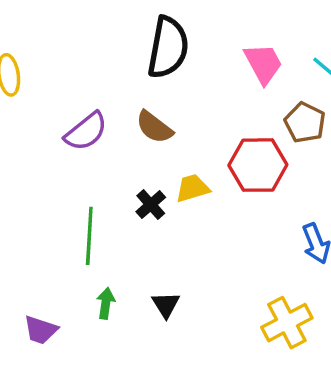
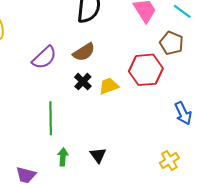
brown semicircle: (154, 127) -> (84, 52), turned -65
black cross: (151, 205) -> (83, 82), moved
yellow cross: (287, 323) -> (169, 161), size x0.7

